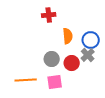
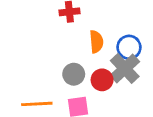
gray cross: (88, 55) -> (125, 69), size x1.5

